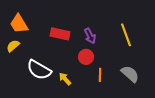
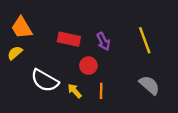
red circle: (86, 57) -> (88, 66), moved
orange line: (100, 75) -> (101, 91), moved

